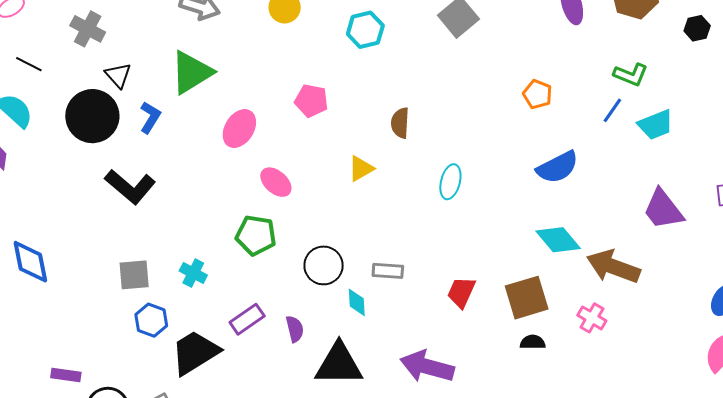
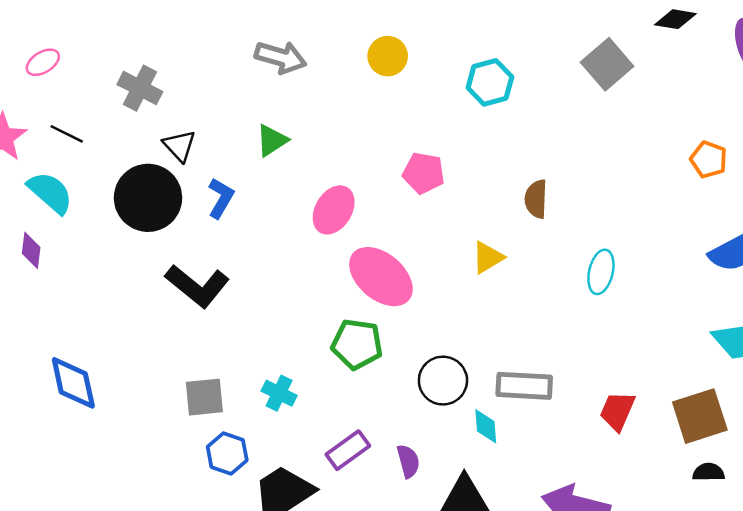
green triangle: (191, 72) -> (272, 140), size x0.6
pink ellipse: (276, 182) -> (381, 277), size x1.6
gray rectangle: (388, 271) -> (524, 386), size x1.4

